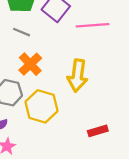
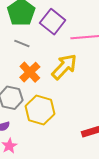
yellow arrow: (77, 76) -> (64, 67), moved, turned -144

